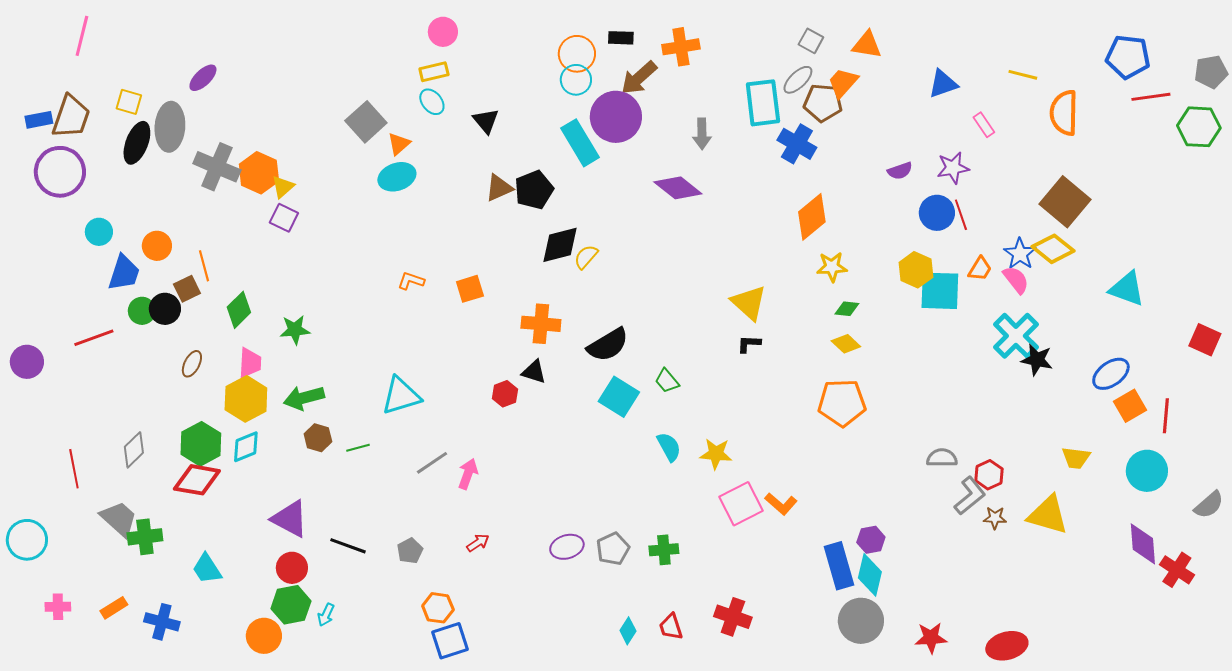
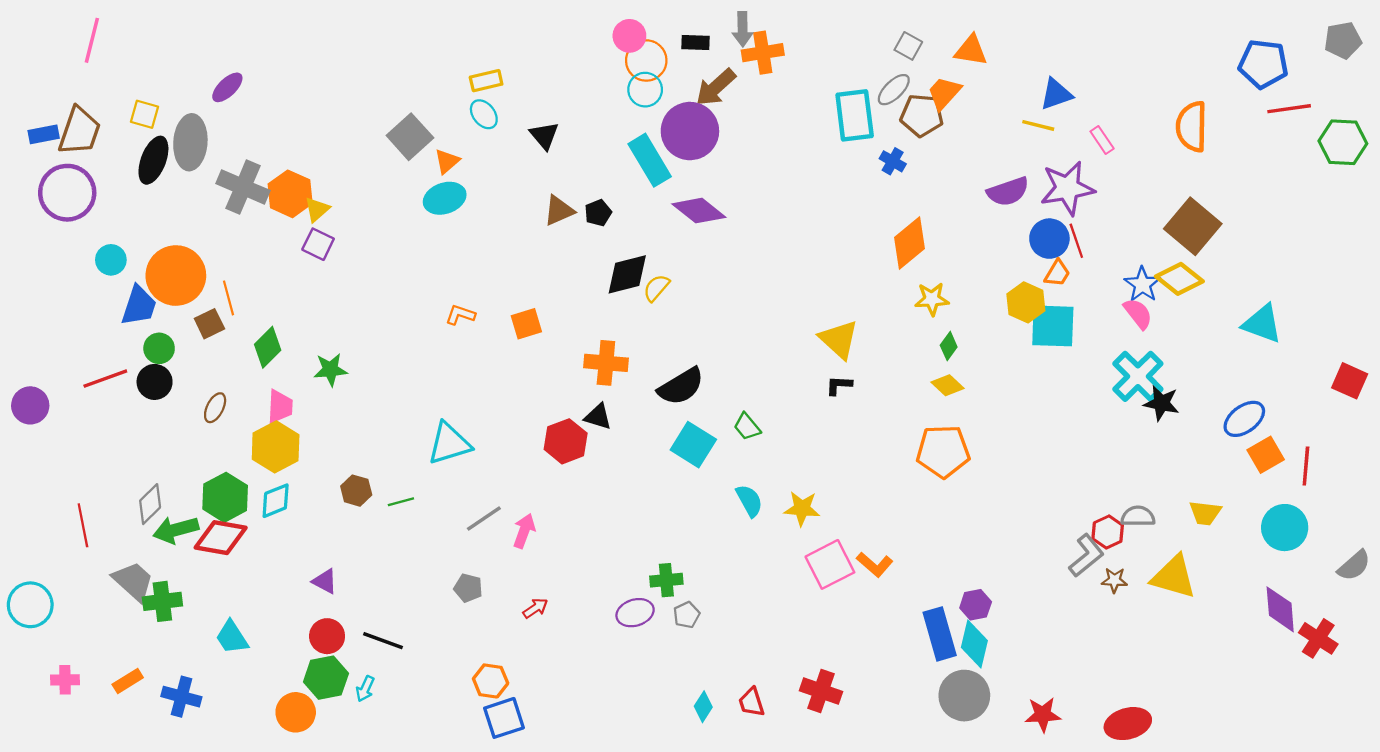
pink circle: (443, 32) -> (629, 36), moved
gray pentagon: (1211, 72) -> (1343, 40), moved
yellow line: (1023, 75) -> (1038, 125), moved
gray arrow: (702, 134) -> (743, 29), moved
blue cross: (797, 144) -> (893, 161), size x0.6
purple star: (953, 168) -> (1067, 188), size x1.5
purple semicircle: (900, 171) -> (1008, 192), size x1.5
purple diamond: (678, 188) -> (699, 211), moved
black pentagon: (534, 190) -> (598, 213), size x0.6
orange circle: (157, 246) -> (176, 276), size x1.8
orange trapezoid: (980, 269) -> (1057, 273), moved
black circle: (165, 309) -> (155, 382), moved
green diamond: (847, 309) -> (949, 346), turned -60
red hexagon: (505, 394) -> (566, 441), size x1.5
green arrow: (304, 398) -> (176, 530), moved
gray semicircle: (942, 458) -> (1138, 516), moved
purple triangle: (290, 519) -> (325, 581), size x0.6
black line: (348, 546) -> (383, 641), moved
gray pentagon: (613, 549) -> (687, 615), size x0.7
green cross: (664, 550) -> (666, 580), moved
gray pentagon: (410, 551) -> (468, 588), moved, turned -30

